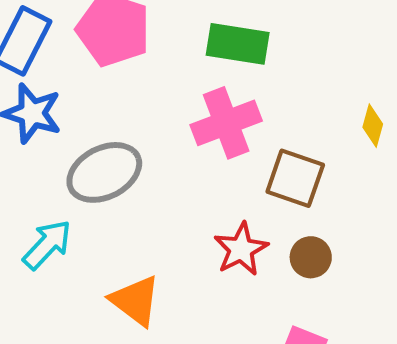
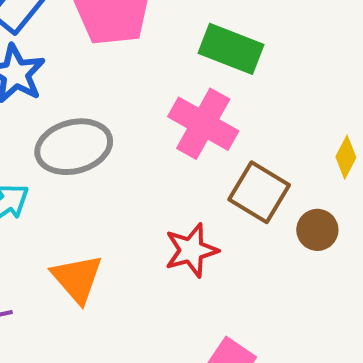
pink cross: (226, 123) -> (203, 124), turned 38
brown circle: (311, 257) -> (317, 230), moved

